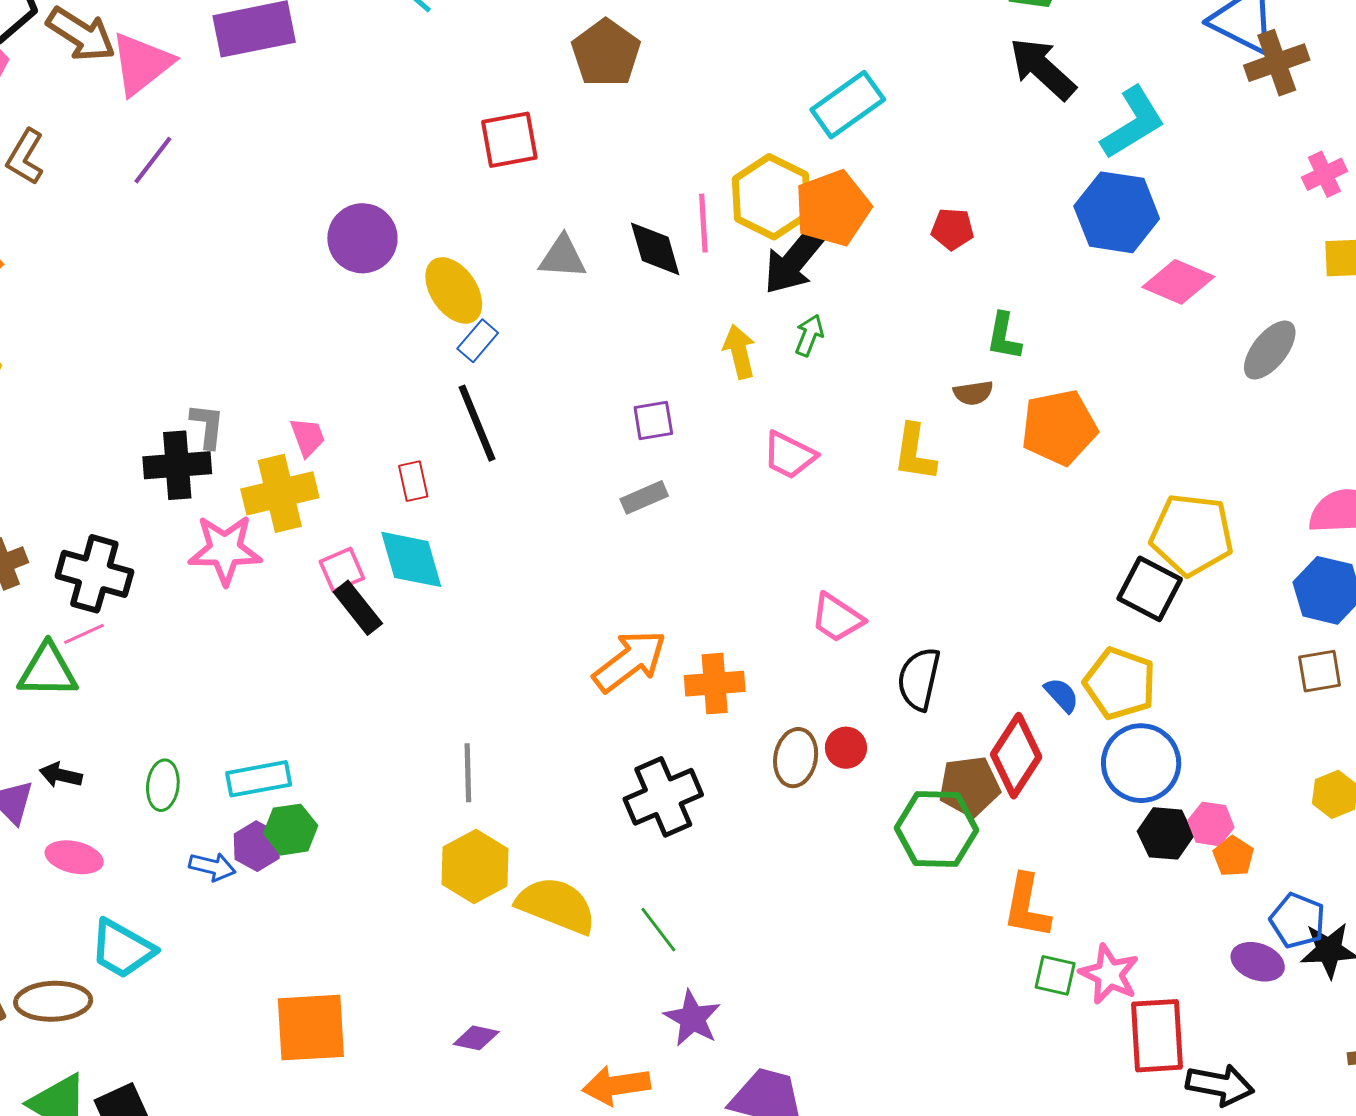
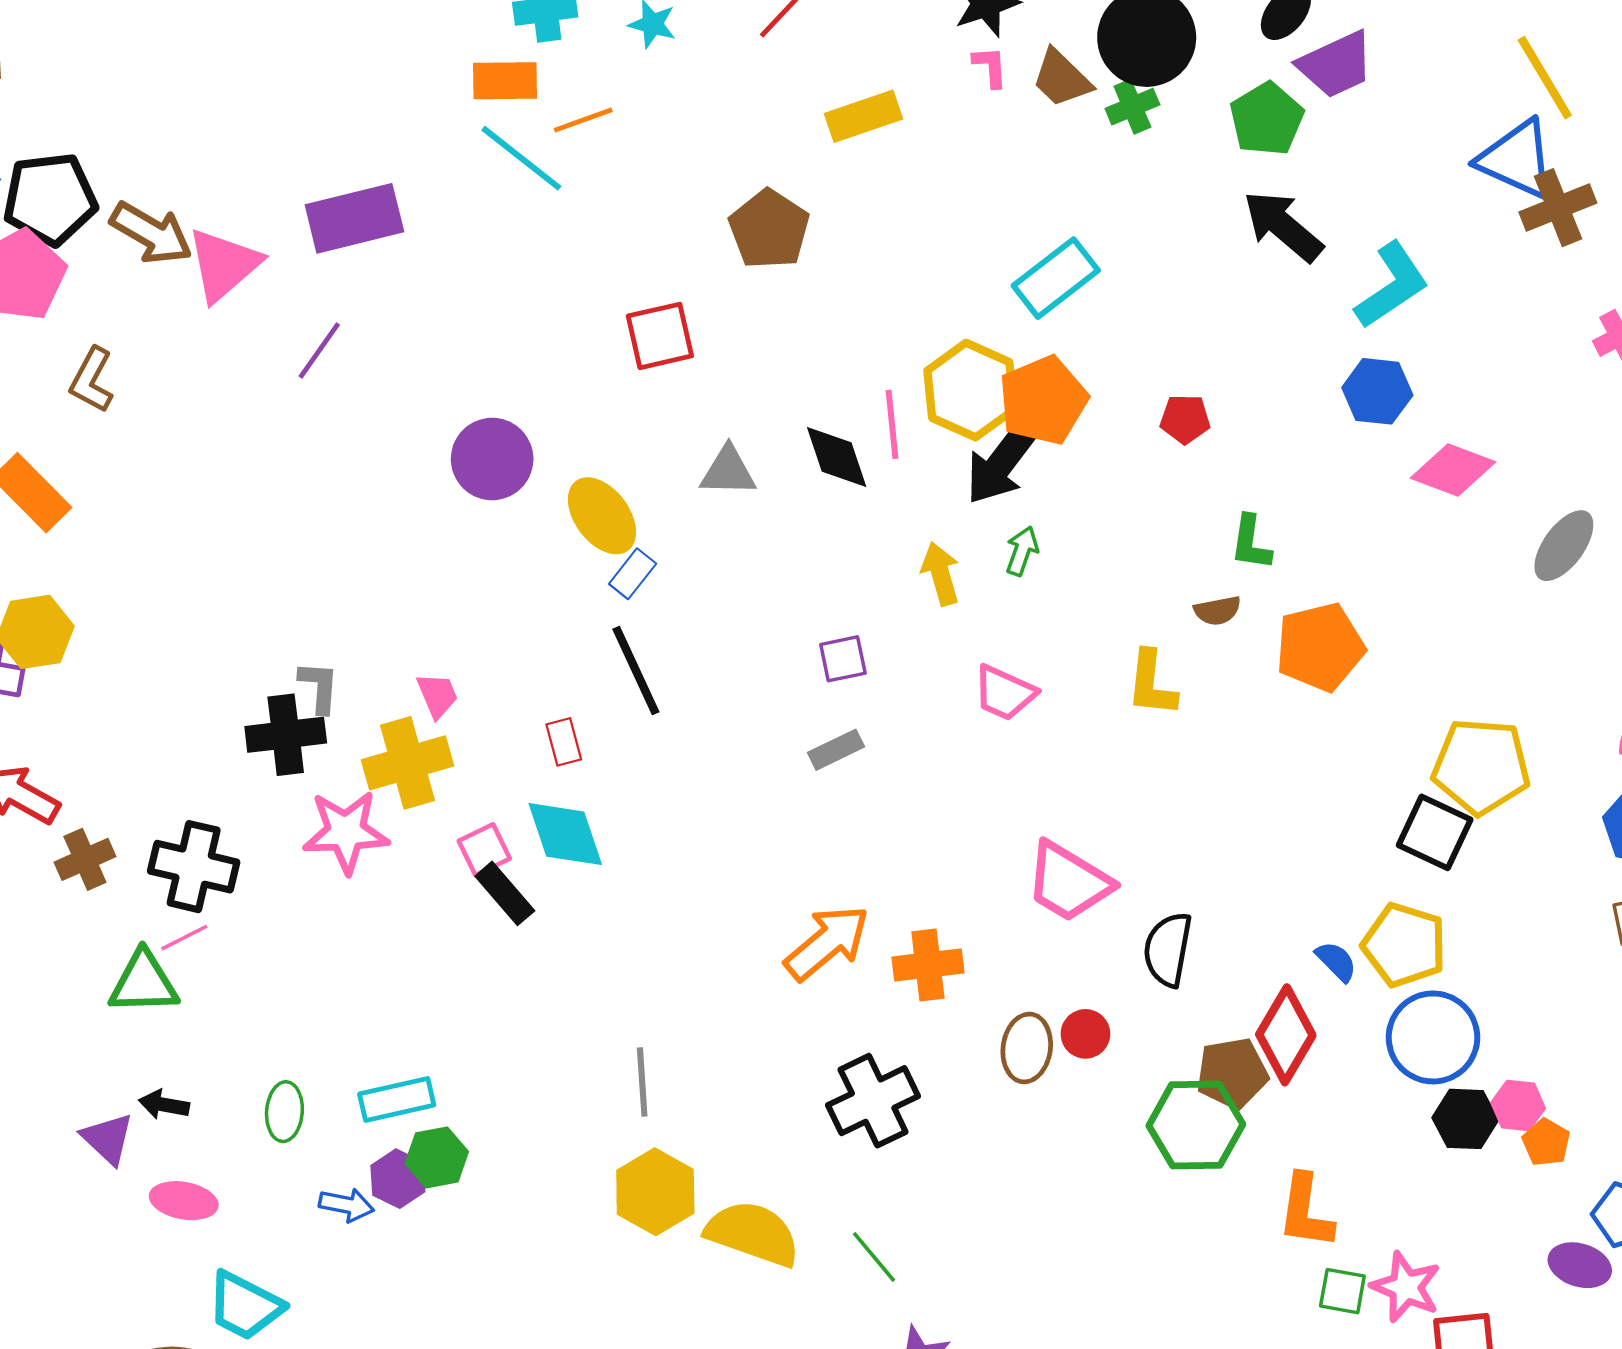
purple line: (153, 160) -> (319, 350), moved
blue hexagon: (1117, 212) -> (1377, 391), size x0.7
pink trapezoid: (837, 618) -> (1069, 882), size x1.4

